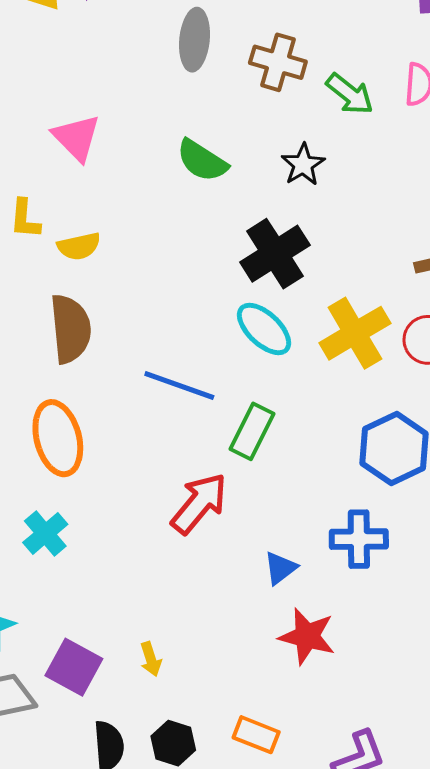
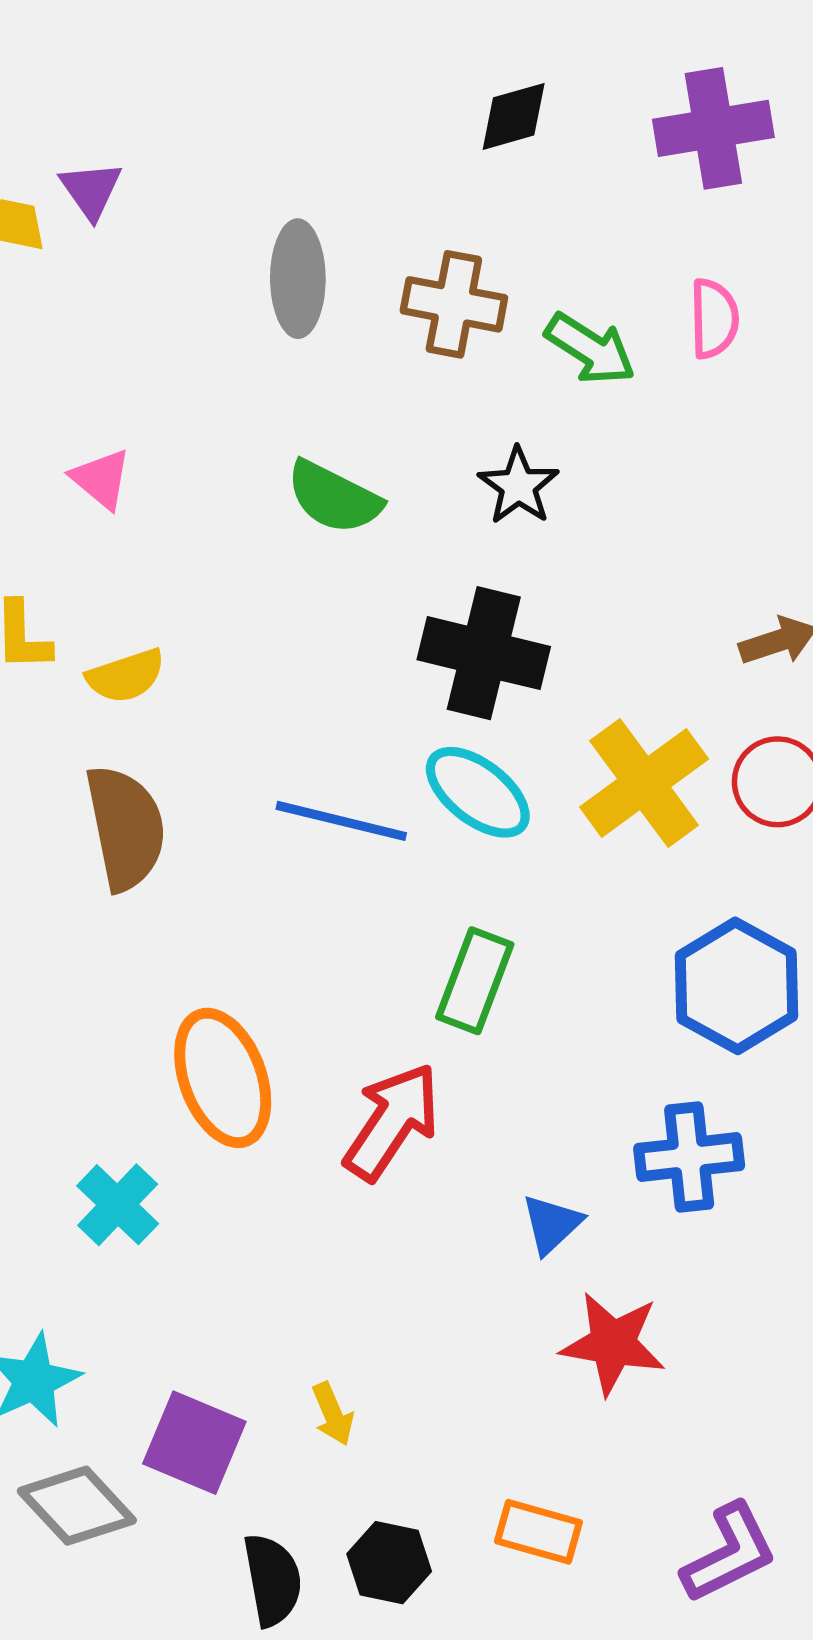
pink triangle: (76, 138) -> (101, 479), size x0.7
black cross: (275, 254) -> (484, 653), turned -38
blue line: (179, 386) -> (341, 821), moved
orange ellipse: (58, 438) -> (223, 1078), moved

